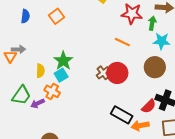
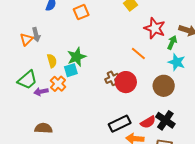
gray arrow: (18, 49) -> (36, 35), turned 64
yellow semicircle: (40, 71) -> (52, 61), turned -32
black rectangle: (122, 115) -> (120, 124), turned -70

